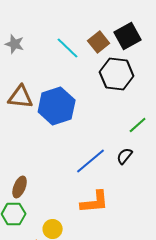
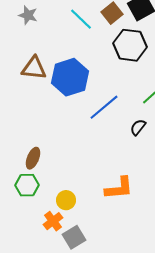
blue line: (91, 161) -> (104, 107), moved
orange L-shape: (95, 202) -> (119, 188), moved

